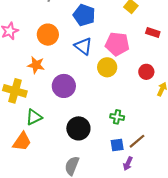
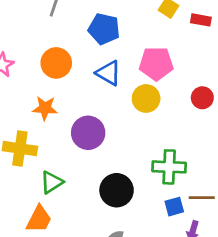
red rectangle: (153, 33) -> (201, 20), moved
green cross: (117, 117) -> (169, 167), size x1.6
brown line: (137, 141) -> (202, 198), turned 48

